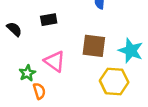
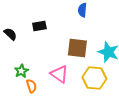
pink triangle: (55, 61) -> (59, 74), moved

